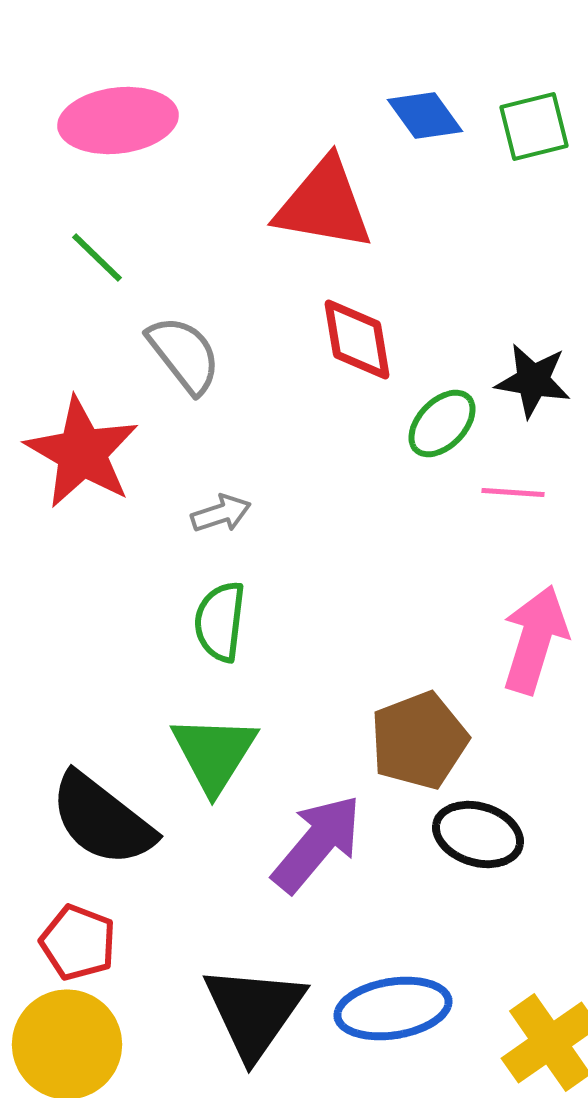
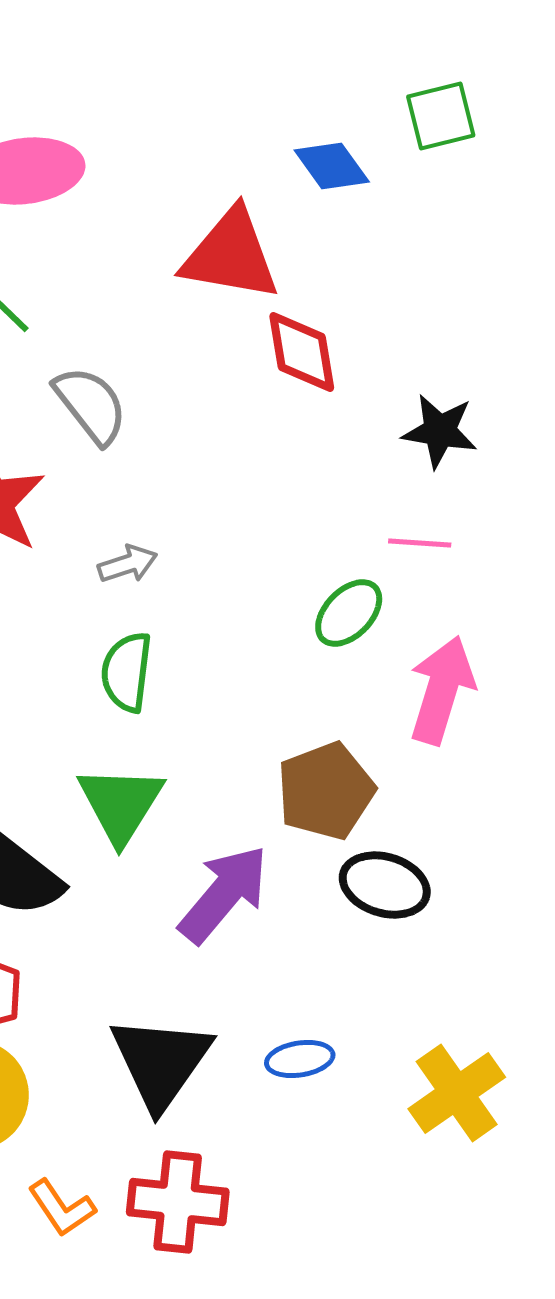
green square: (534, 126) -> (441, 116), moved
red diamond: (357, 340) -> (302, 352), moved
green ellipse: (442, 424) -> (349, 613), moved
blue ellipse: (393, 1008) -> (300, 1059), size x0.6

